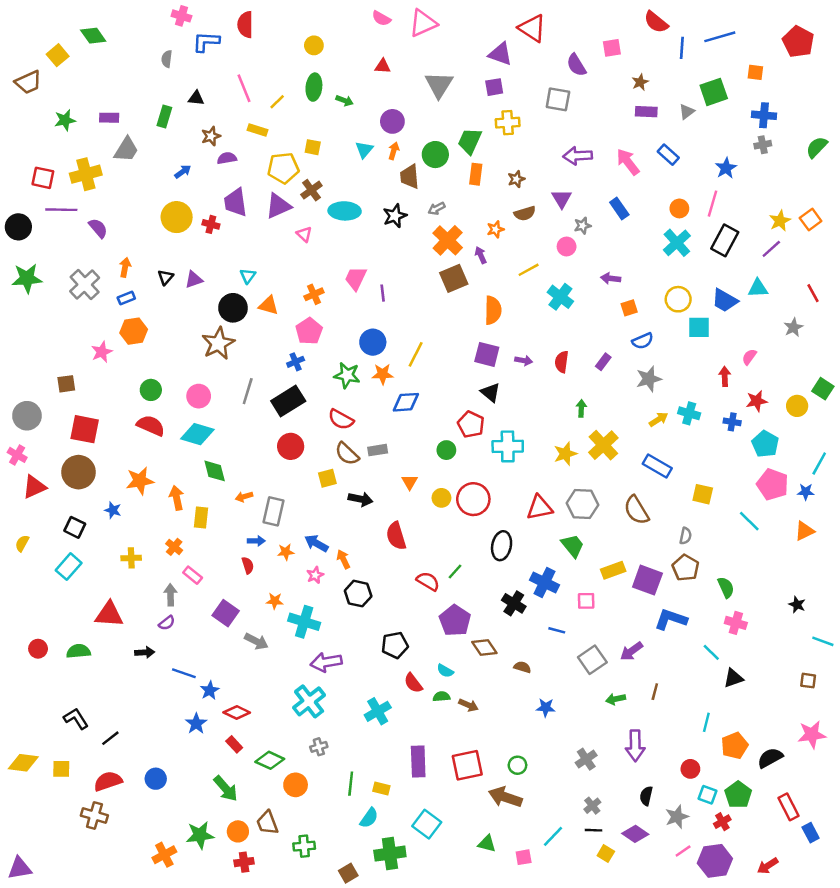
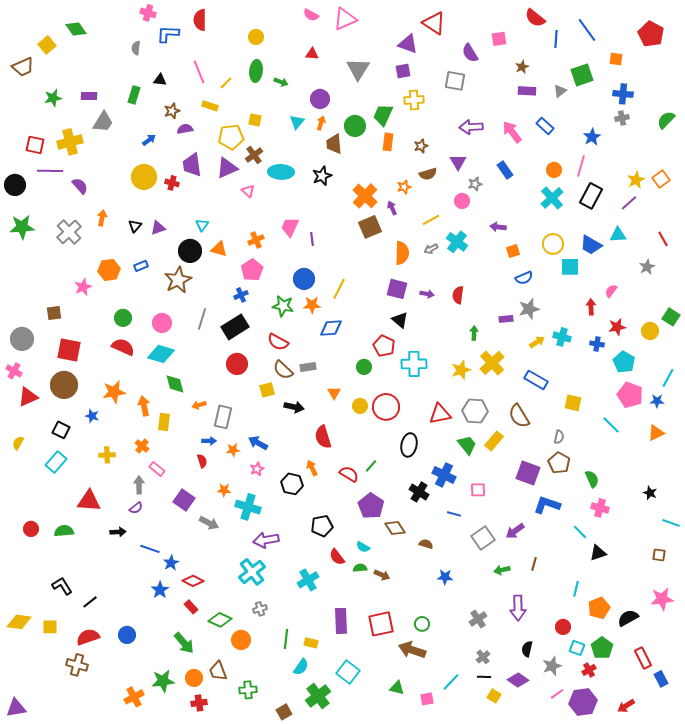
blue line: (720, 37) -> (587, 30), turned 70
gray arrow: (437, 208) -> (431, 249), moved
blue rectangle: (126, 298) -> (141, 266), moved
purple rectangle: (603, 362) -> (506, 319), moved, turned 48
orange arrow: (343, 559) -> (312, 468), moved
yellow rectangle: (613, 570) -> (494, 441), moved, turned -30
green cross: (390, 854) -> (318, 696), turned -30

